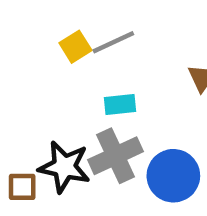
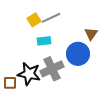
cyan rectangle: (120, 105) -> (44, 41), moved
blue circle: (173, 176) -> (78, 54), moved

